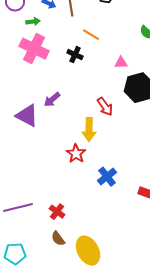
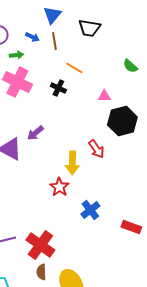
red arrow: (105, 107) -> (96, 149), moved
red cross: (57, 212) -> (40, 245), size x1.8
brown semicircle: (58, 239) -> (41, 272), turned 35

